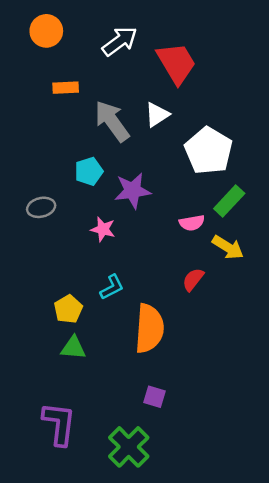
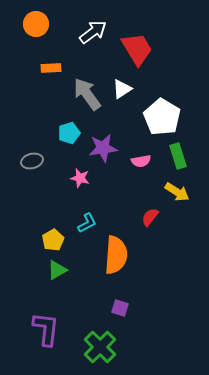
green rectangle: (229, 201) -> (178, 156), turned -60
pink semicircle: (192, 223) -> (141, 161), moved
green triangle: (73, 348) -> (57, 270), turned -35

